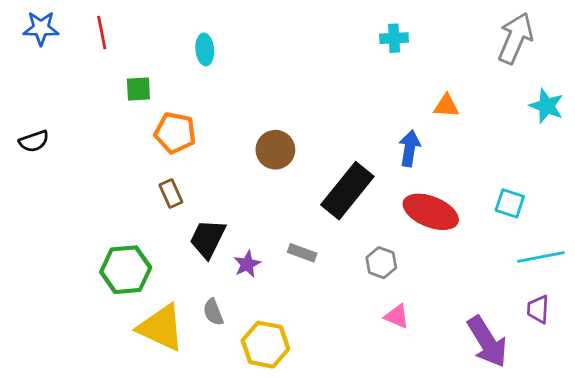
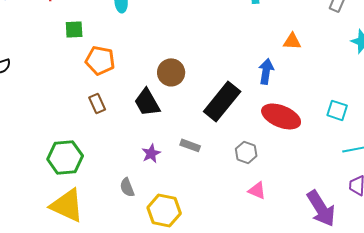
black trapezoid: (208, 239) -> (147, 102), moved, turned -56
yellow triangle: (161, 328) -> (67, 205), moved

